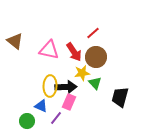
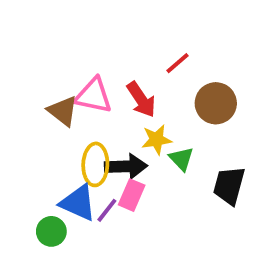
brown triangle: (15, 41) -> (63, 111), moved
brown circle: (96, 57) -> (216, 103), moved
blue triangle: (41, 106) -> (78, 203), size x1.5
purple line: (56, 118) -> (107, 210), moved

